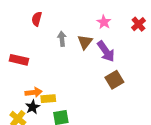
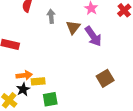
gray arrow: (62, 39) -> (51, 16), moved
brown square: (114, 80) -> (105, 78), moved

